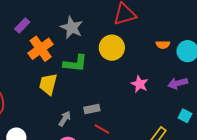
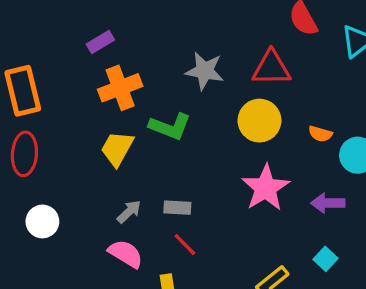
gray star: (72, 28) -> (205, 71), moved, turned -30
yellow circle: (112, 48) -> (259, 121), moved
pink star: (140, 84) -> (266, 188), size x1.6

